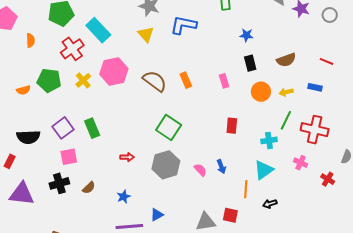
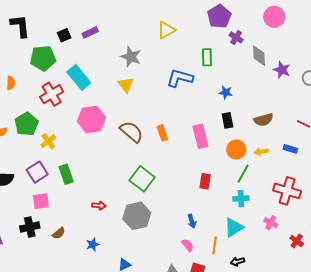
blue L-shape: (183, 25) -> (180, 78), moved
green pentagon: (49, 80) -> (26, 124), turned 30
yellow cross: (83, 80) -> (48, 141), moved
pink rectangle: (224, 81) -> (200, 136), size x1.6
green line: (286, 120) -> (243, 174), moved
pink semicircle: (200, 170) -> (188, 245), moved

